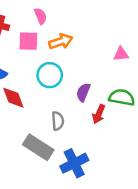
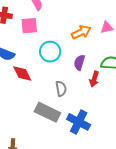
orange arrow: (61, 41) -> (81, 32), moved
blue cross: (74, 163) -> (79, 122), turned -30

